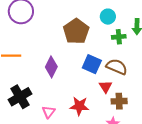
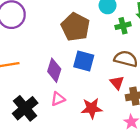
blue square: (92, 64) -> (84, 61), moved
pink triangle: (49, 112) -> (58, 99), moved, turned 40

